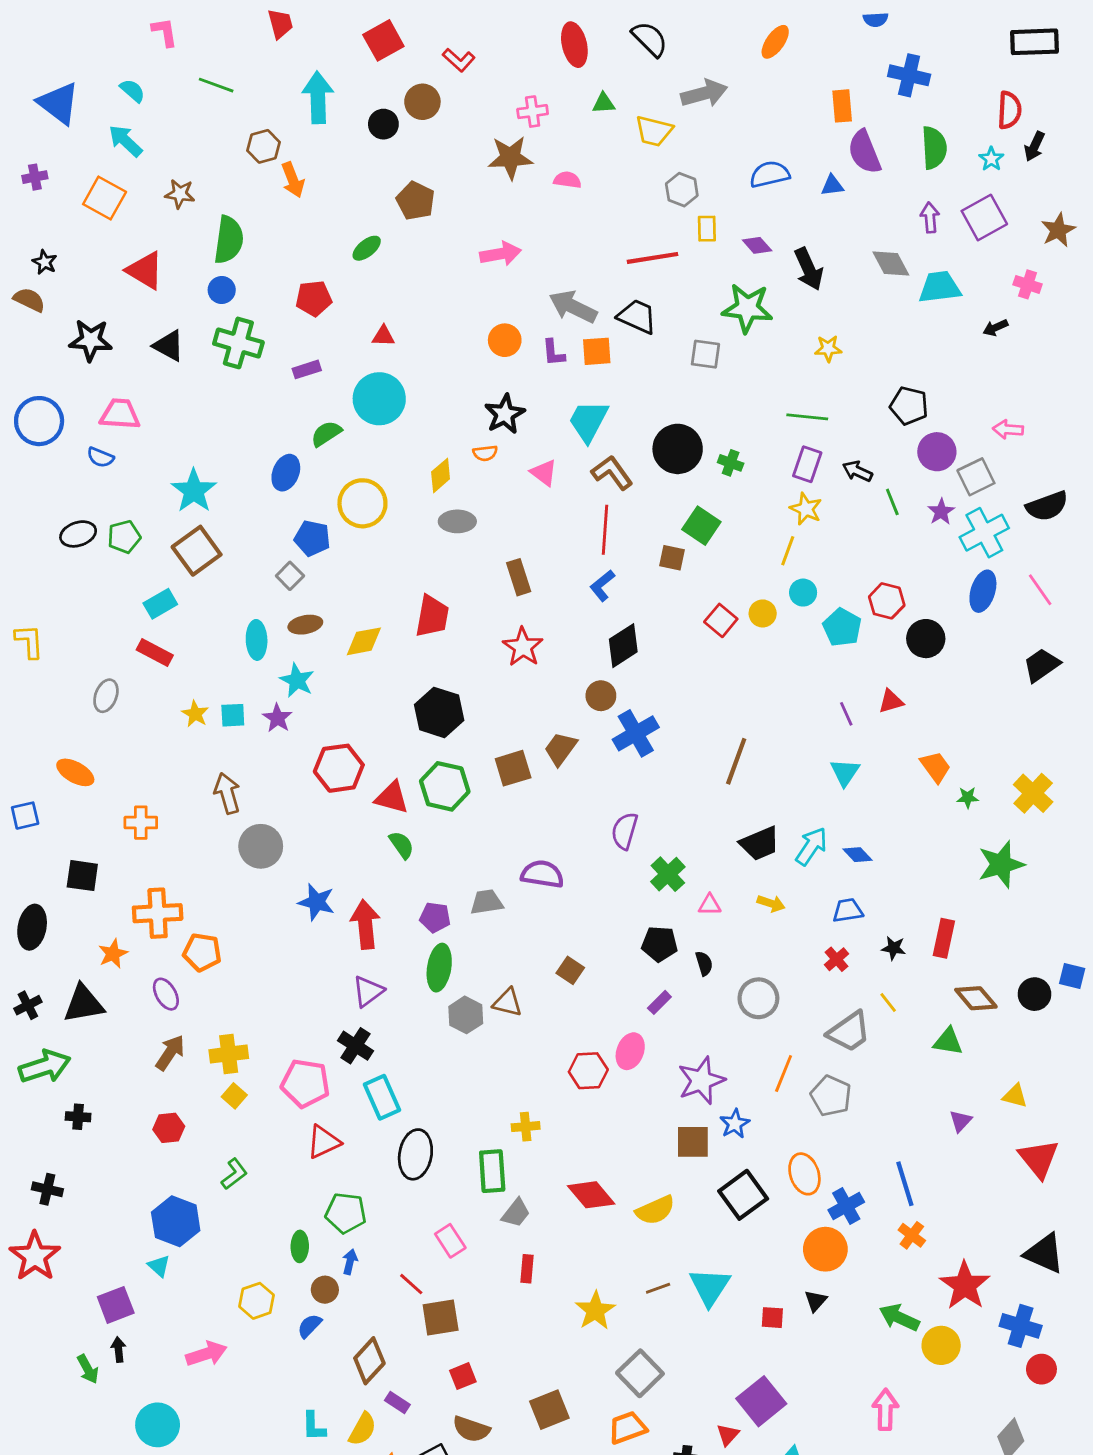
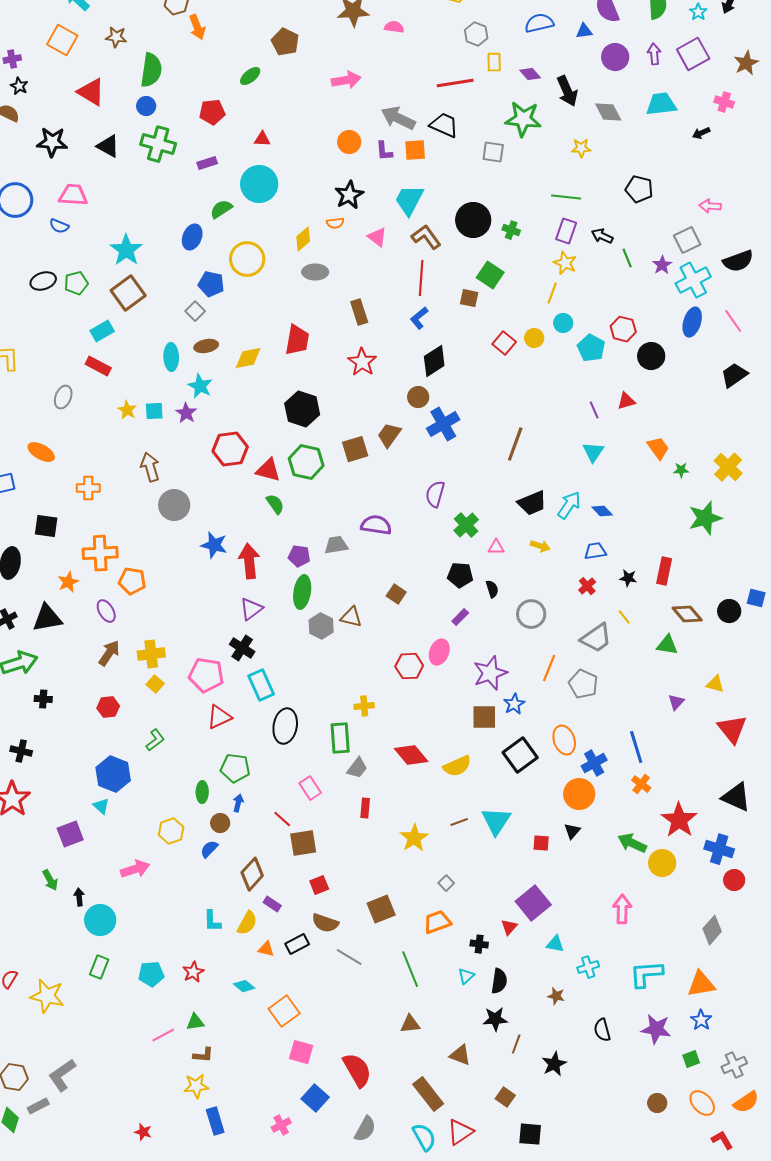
purple cross: (35, 177) -> (12, 59), moved
gray diamond: (891, 264) -> (608, 112), moved
purple circle: (937, 452) -> (615, 57), moved
black arrow: (119, 1350) -> (79, 897), moved
gray square: (640, 1373) -> (446, 883), size x0.5

